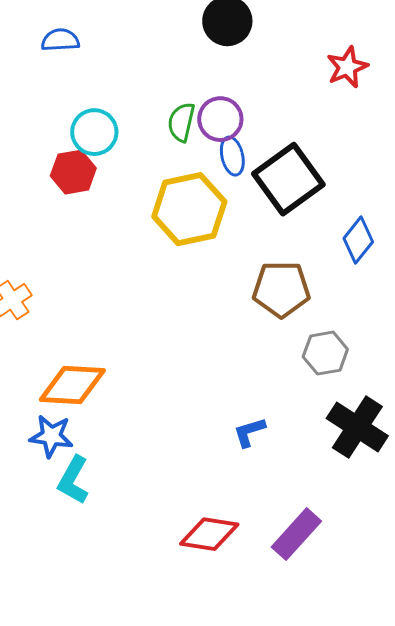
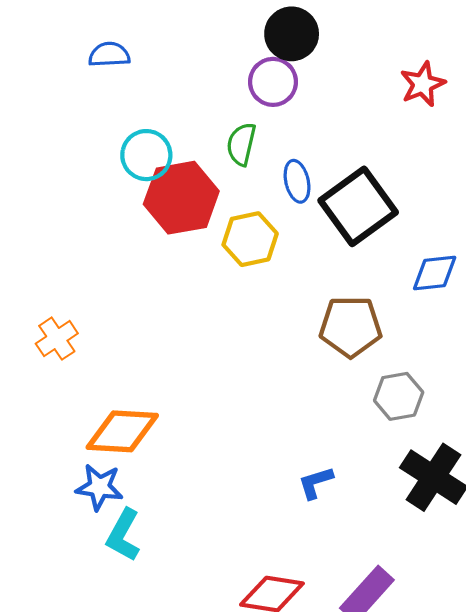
purple circle: (220, 119) -> (273, 82), moved
red hexagon: (73, 172) -> (181, 198), moved, size x1.5
yellow hexagon: (189, 209) -> (250, 239), size x0.7
blue diamond: (358, 240) -> (435, 273), turned 45

